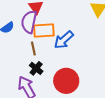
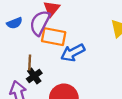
brown line: (33, 48) -> (30, 63), moved

